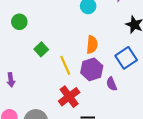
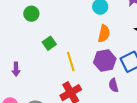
orange semicircle: (92, 45) -> (104, 34), moved
purple hexagon: (92, 69) -> (105, 61), moved

